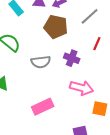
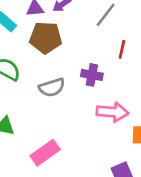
brown pentagon: (56, 27) -> (46, 38), moved
pink rectangle: (43, 107) -> (45, 153), moved

